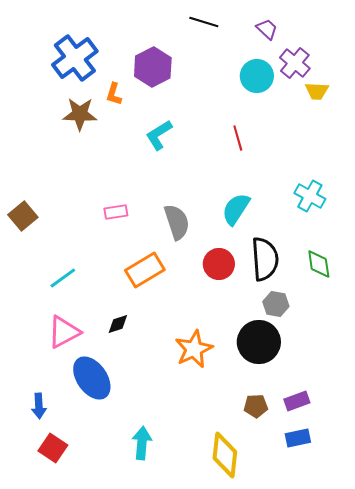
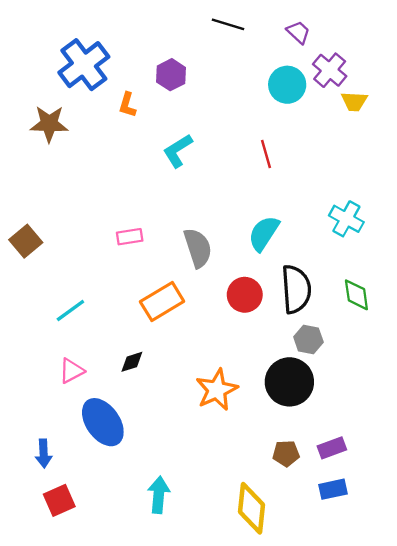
purple hexagon: (153, 67) -> (171, 75), size x0.7
brown star: (80, 114) -> (49, 124), moved
pink triangle: (64, 332) -> (72, 371), size x0.7
red square: (53, 448) -> (59, 500), turned 32

